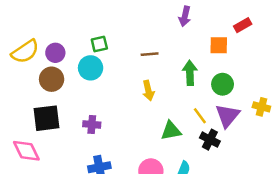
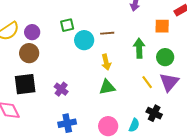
cyan circle: (91, 68) -> (84, 40), moved
purple cross: (92, 124) -> (61, 89), turned 32
green triangle: (171, 131) -> (107, 87), moved
black cross: (210, 140) -> (154, 113), moved

